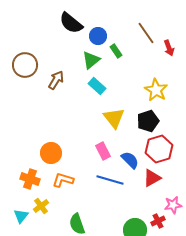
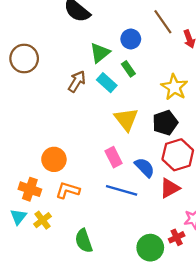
blue circle: (98, 36) -> (131, 39), moved
green rectangle: (116, 51) -> (128, 69), moved
brown arrow: (56, 80) -> (77, 81), moved
cyan triangle: (21, 216) -> (18, 217), moved

